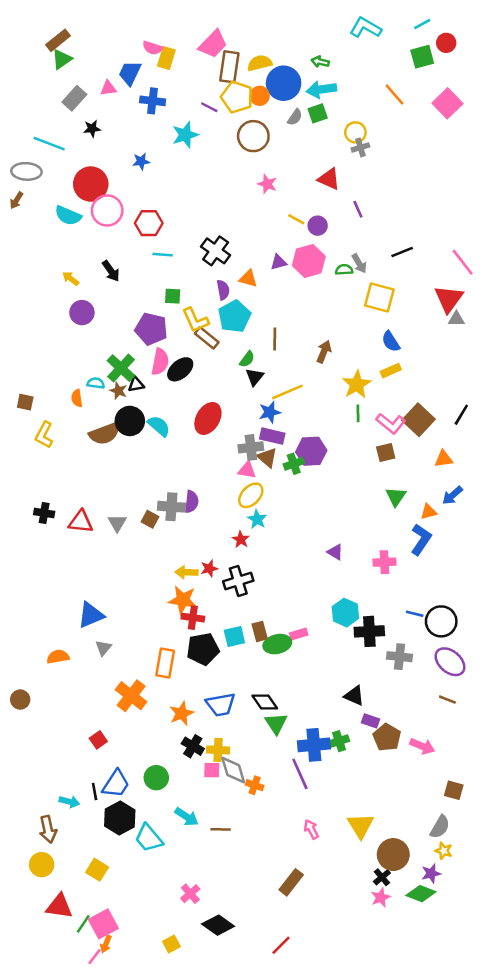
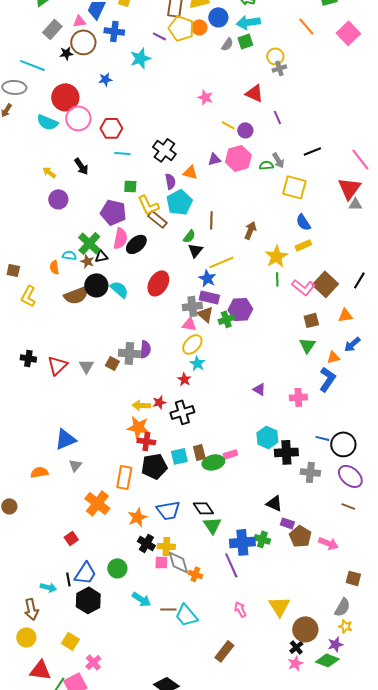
blue circle: (284, 83) -> (218, 17), size x0.7
brown circle: (253, 136) -> (83, 42), moved
blue star: (270, 412) -> (207, 278), turned -30
brown square: (386, 452) -> (311, 320), moved
red triangle: (81, 522) -> (57, 365), turned -50
green cross: (339, 741) -> (262, 539), turned 35
cyan trapezoid: (149, 838) -> (186, 615), moved
pink cross: (190, 894) -> (93, 662), moved

